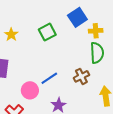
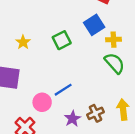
green semicircle: (97, 53) -> (115, 63), turned -40
brown cross: (81, 76) -> (95, 113), moved

